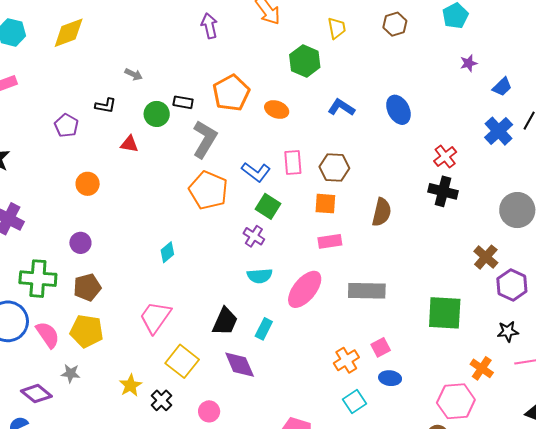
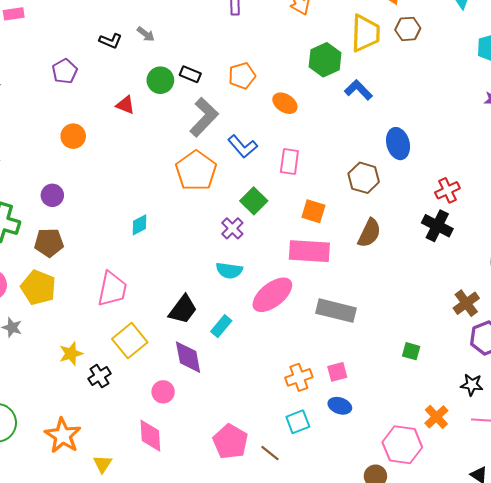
brown hexagon: (395, 24) -> (408, 29), moved
yellow trapezoid: (337, 28) -> (365, 33), size x1.6
orange pentagon: (231, 93) -> (242, 76), size x0.7
black L-shape: (105, 106) -> (111, 41), moved
blue L-shape: (341, 107) -> (358, 90), moved
blue ellipse: (398, 110) -> (398, 144), moved
brown hexagon: (334, 168) -> (364, 178), moved
blue L-shape: (256, 172) -> (243, 147), moved
pink rectangle: (330, 241) -> (309, 251), size x1.6
green square: (445, 313) -> (411, 351), size x0.5
pink trapezoid: (155, 317) -> (112, 289), turned 144
pink circle: (209, 411) -> (163, 392), moved

